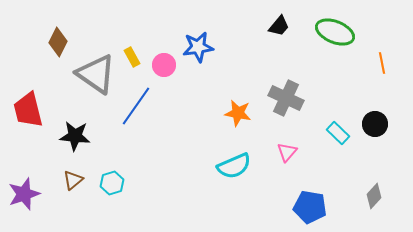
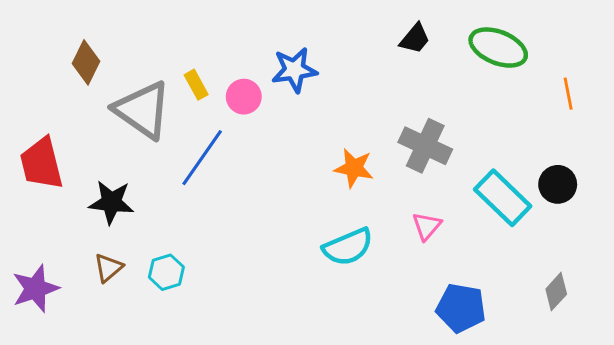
cyan rectangle: (338, 133) -> (503, 198), size x1.6

